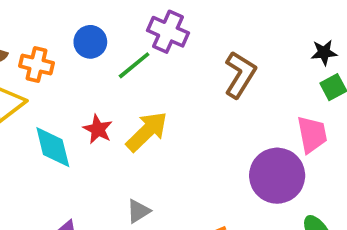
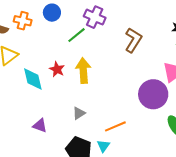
blue circle: (90, 42) -> (52, 13), moved
orange cross: (37, 64) -> (23, 21), moved
yellow arrow: (147, 131) -> (83, 71), turned -50

